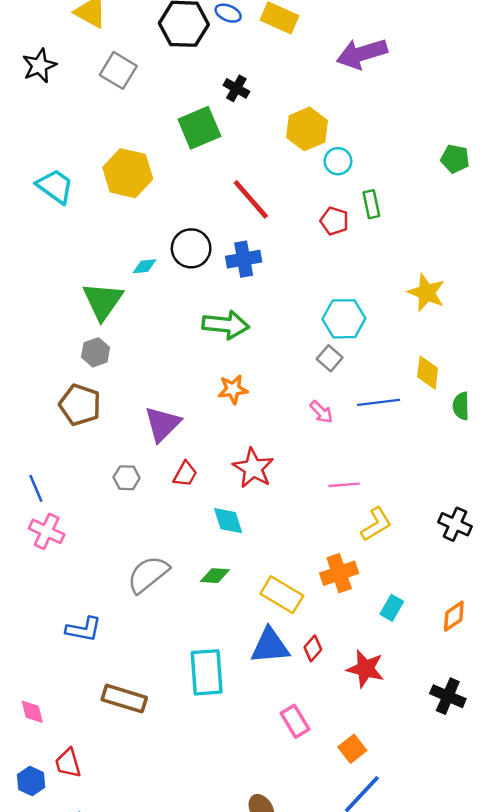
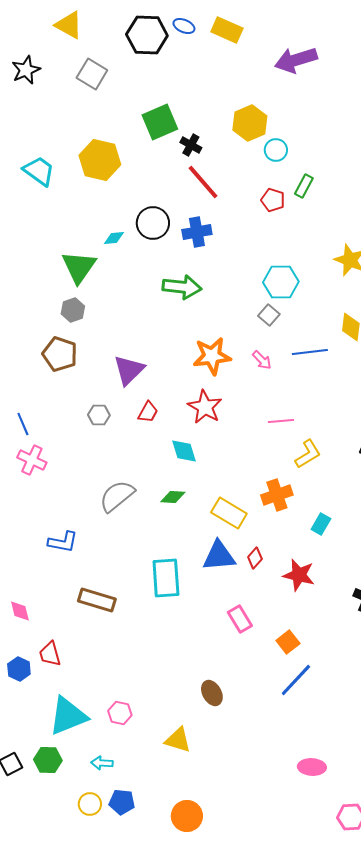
black cross: (236, 88) -> (191, 145), moved
green rectangle: (371, 204) -> (304, 186), turned 40
orange star: (233, 389) -> (212, 356), moved, size x1.5

